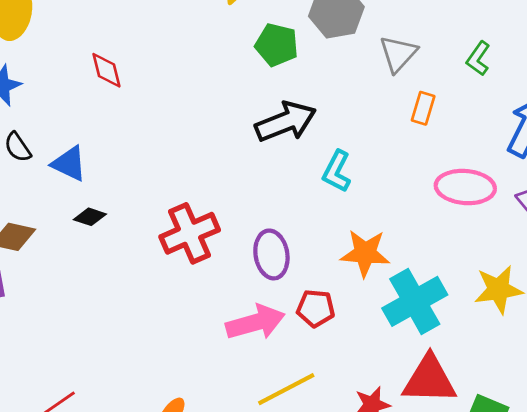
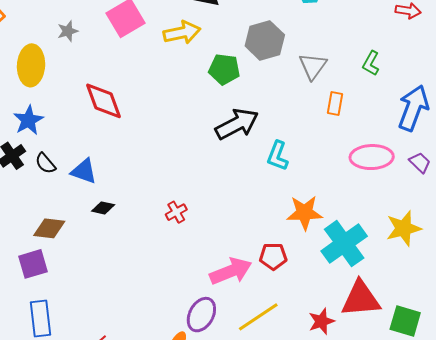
red diamond: (106, 70) -> (104, 101), size x1.5
red cross: (190, 233) -> (176, 212), size x0.5
purple ellipse: (271, 254) -> (201, 315), moved, turned 44

